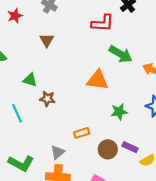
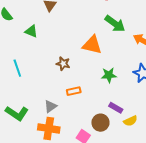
green triangle: (30, 80) -> (31, 31), moved
brown star: (47, 99) -> (63, 64), moved
brown circle: (108, 149) -> (100, 123), moved

